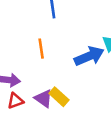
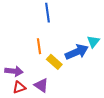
yellow rectangle: (59, 97) -> (54, 62), moved

